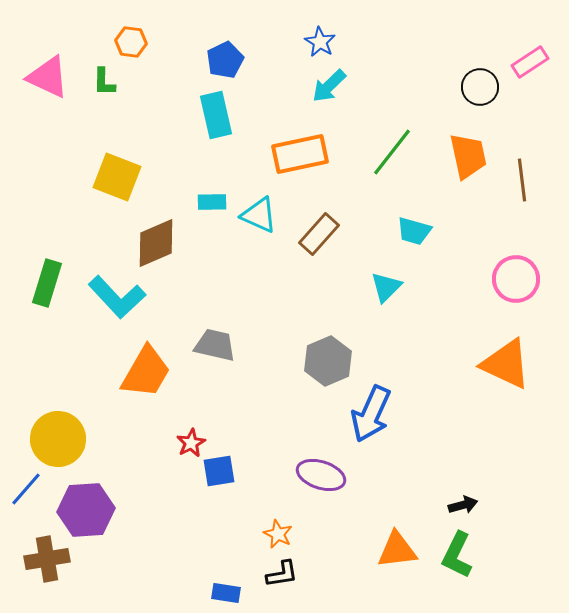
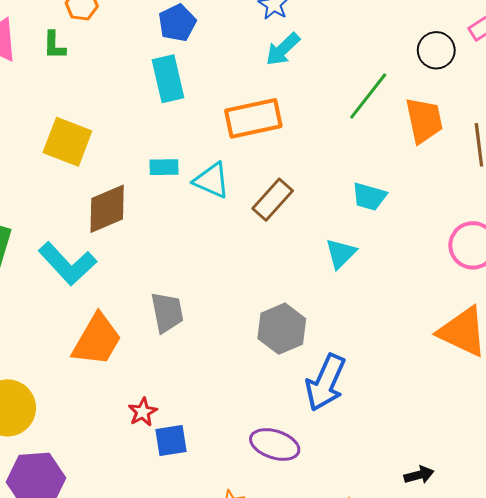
green line: (392, 152) -> (368, 96), moved
gray trapezoid: (215, 345) -> (167, 312), turned 66

